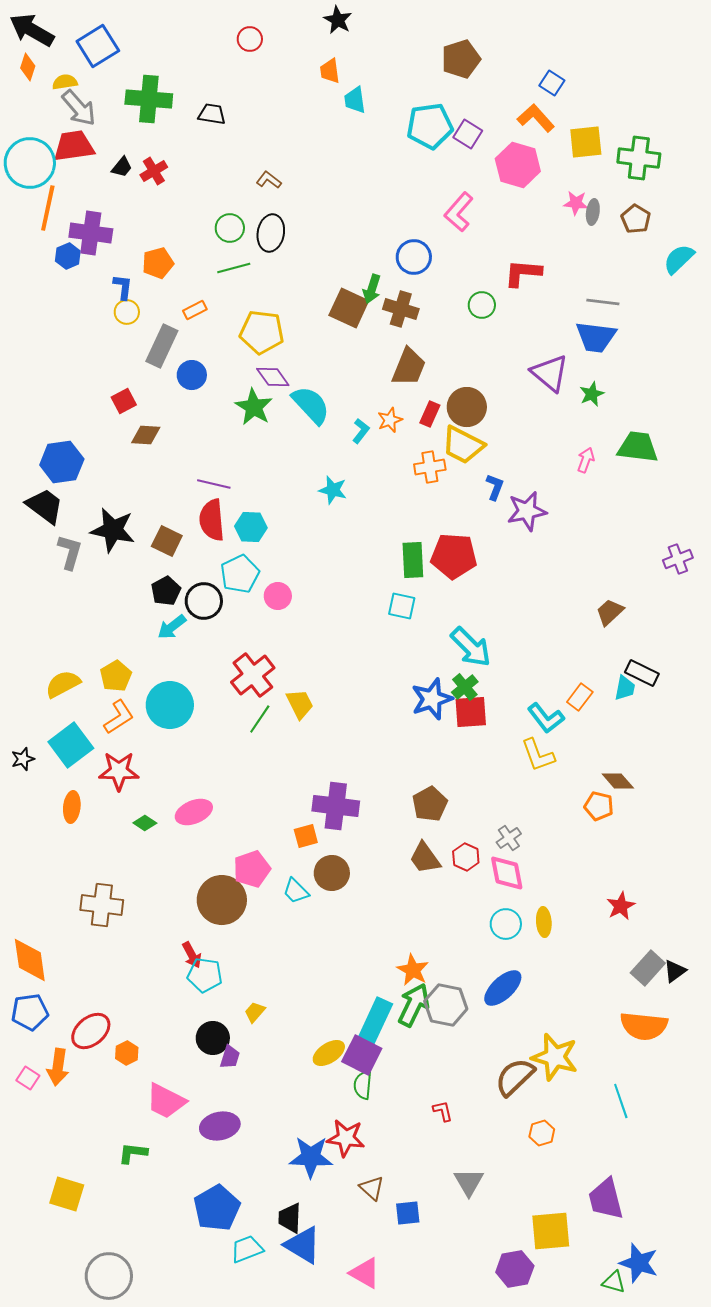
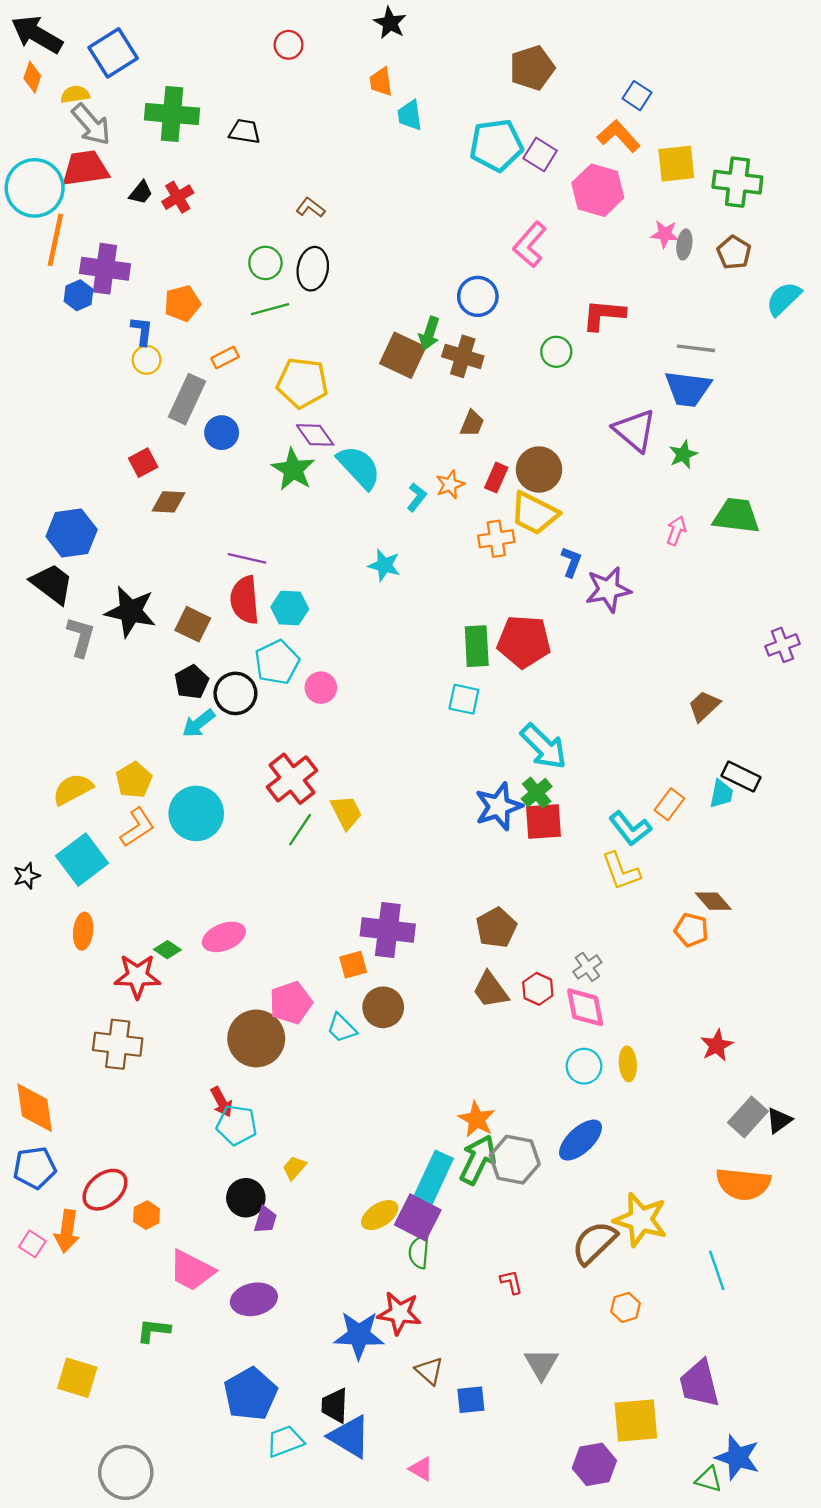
brown trapezoid: (409, 367) -> (472, 423), size x0.6
red star: (119, 771) -> (137, 976), moved
pink triangle: (365, 1273) -> (421, 1469), size x0.7

